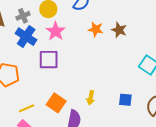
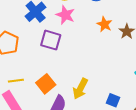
pink star: (56, 31) -> (65, 15), turned -30
yellow arrow: (91, 98) -> (80, 89), size x1.5

